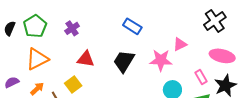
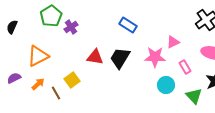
green pentagon: (35, 26) -> (51, 16), moved
red triangle: (86, 59) -> (95, 57), moved
pink rectangle: (201, 77) -> (185, 67), moved

